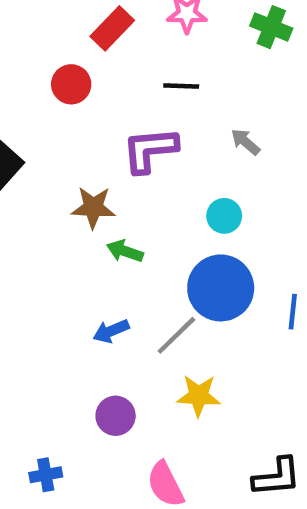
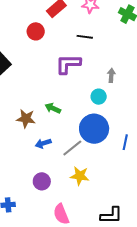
gray arrow: (245, 142) -> (111, 75), moved, turned 48
brown star: (93, 207) -> (26, 119), moved

